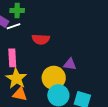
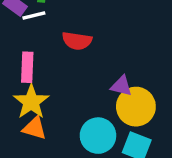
yellow circle: (54, 78) -> (136, 107), moved

